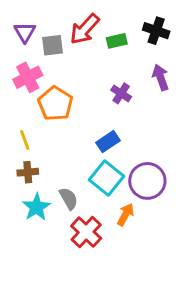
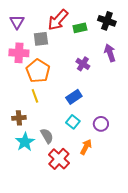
gray square: (53, 45) -> (41, 39), moved
pink cross: (28, 77) -> (19, 53), turned 30
yellow line: (25, 140) -> (35, 96), moved
cyan square: (107, 178) -> (73, 122), size x0.6
purple circle: (147, 181) -> (101, 124), size x0.6

